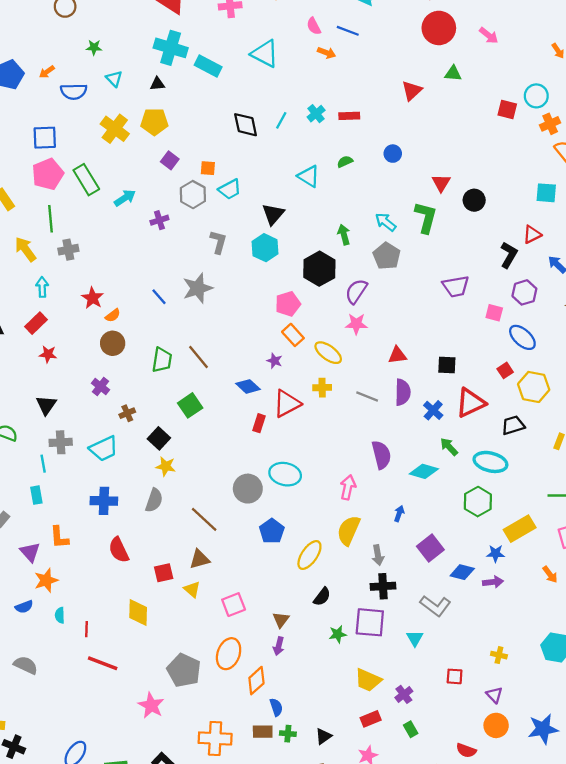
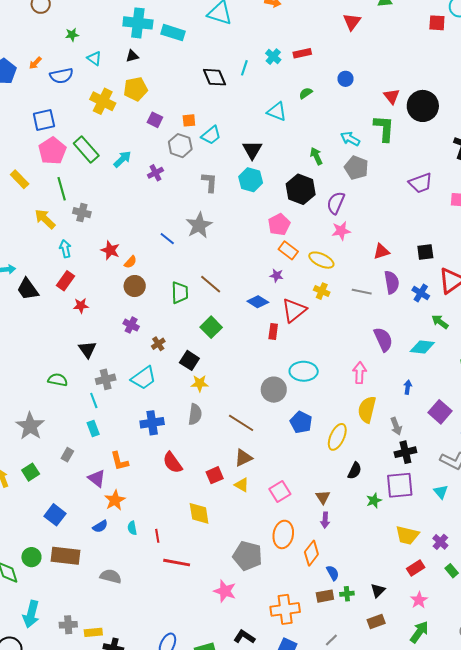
black circle: (474, 200) -> (423, 106), size x1.6
gray cross: (68, 250) -> (82, 213), turned 36
yellow cross: (322, 388) -> (322, 291), turned 35

